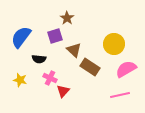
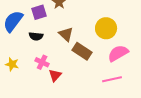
purple square: (55, 36) -> (39, 12), moved
black semicircle: (39, 59) -> (36, 36), moved

